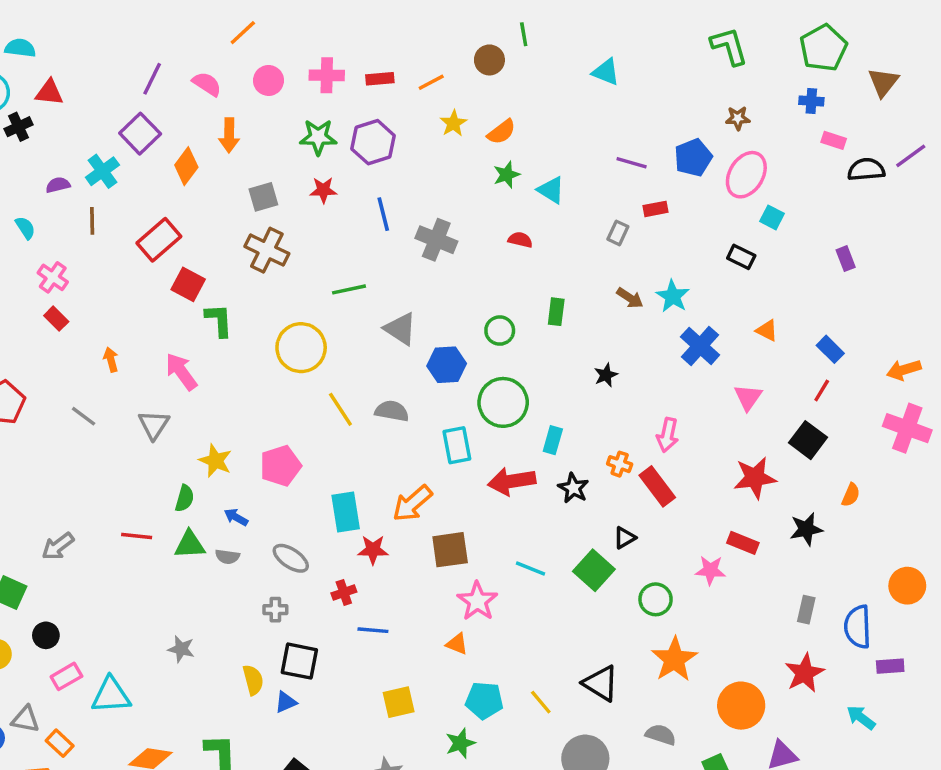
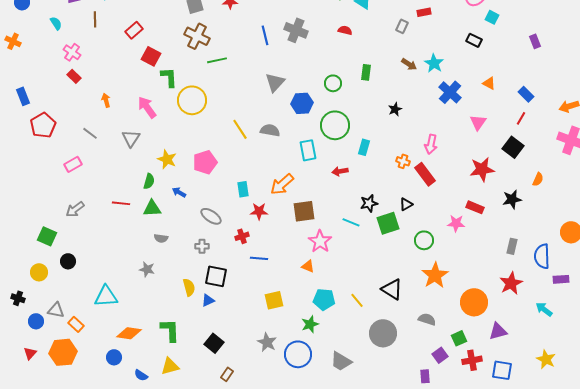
blue line: (383, 214) -> (265, 35), moved
red rectangle: (159, 240) -> (134, 30), size x0.7
green line: (349, 289) -> (217, 60), moved
gray triangle: (400, 329) -> (275, 82), turned 40
yellow circle: (301, 348) -> (192, 100), moved
red arrow: (512, 481) -> (340, 171), size x0.6
black star: (573, 488) -> (369, 203), moved, turned 30
cyan rectangle: (346, 512) -> (243, 189), size x0.7
gray semicircle: (227, 557) -> (161, 238), moved
green square: (594, 570) -> (388, 223), turned 30
pink rectangle: (66, 676) -> (73, 164), moved

